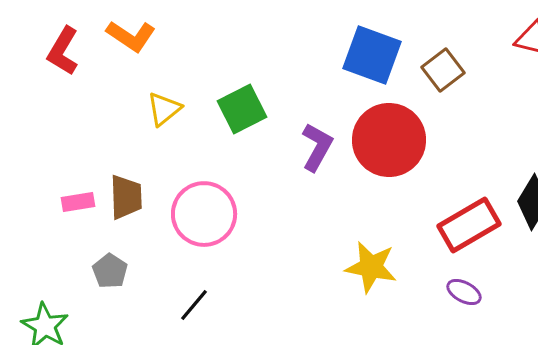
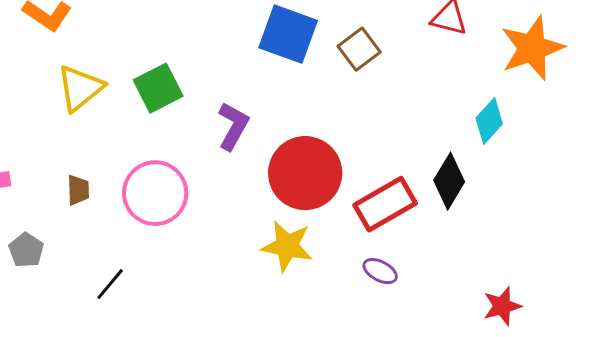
yellow triangle: (164, 109) -> (80, 88), size x1.4
red circle: (389, 140) -> (305, 173), moved
brown trapezoid: (126, 197) -> (78, 190), moved, size x0.7
pink circle: (204, 214) -> (155, 193), moved

